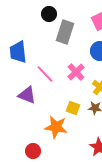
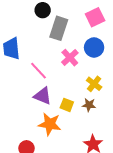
pink cross: (76, 72) -> (70, 58), moved
purple triangle: (27, 95) -> (43, 96), moved

